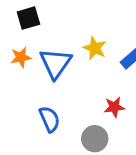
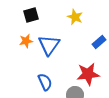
yellow star: (95, 48) -> (75, 17), moved
red star: (114, 107) -> (88, 74), size x1.6

